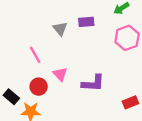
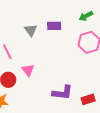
purple L-shape: (93, 83) -> (62, 93), moved

